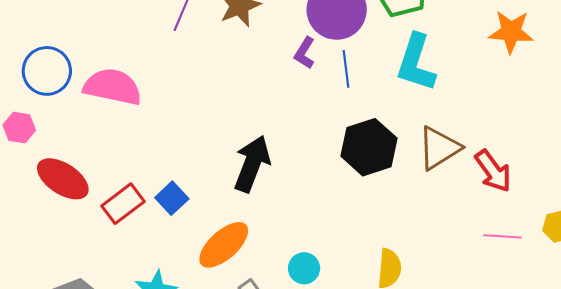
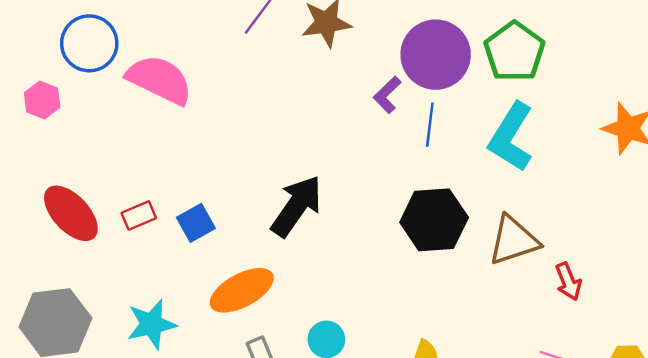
red arrow: (493, 171) -> (568, 282), size x0.7
red ellipse: (63, 179) -> (71, 213), moved
red rectangle: (123, 204) -> (139, 215), size x0.7

